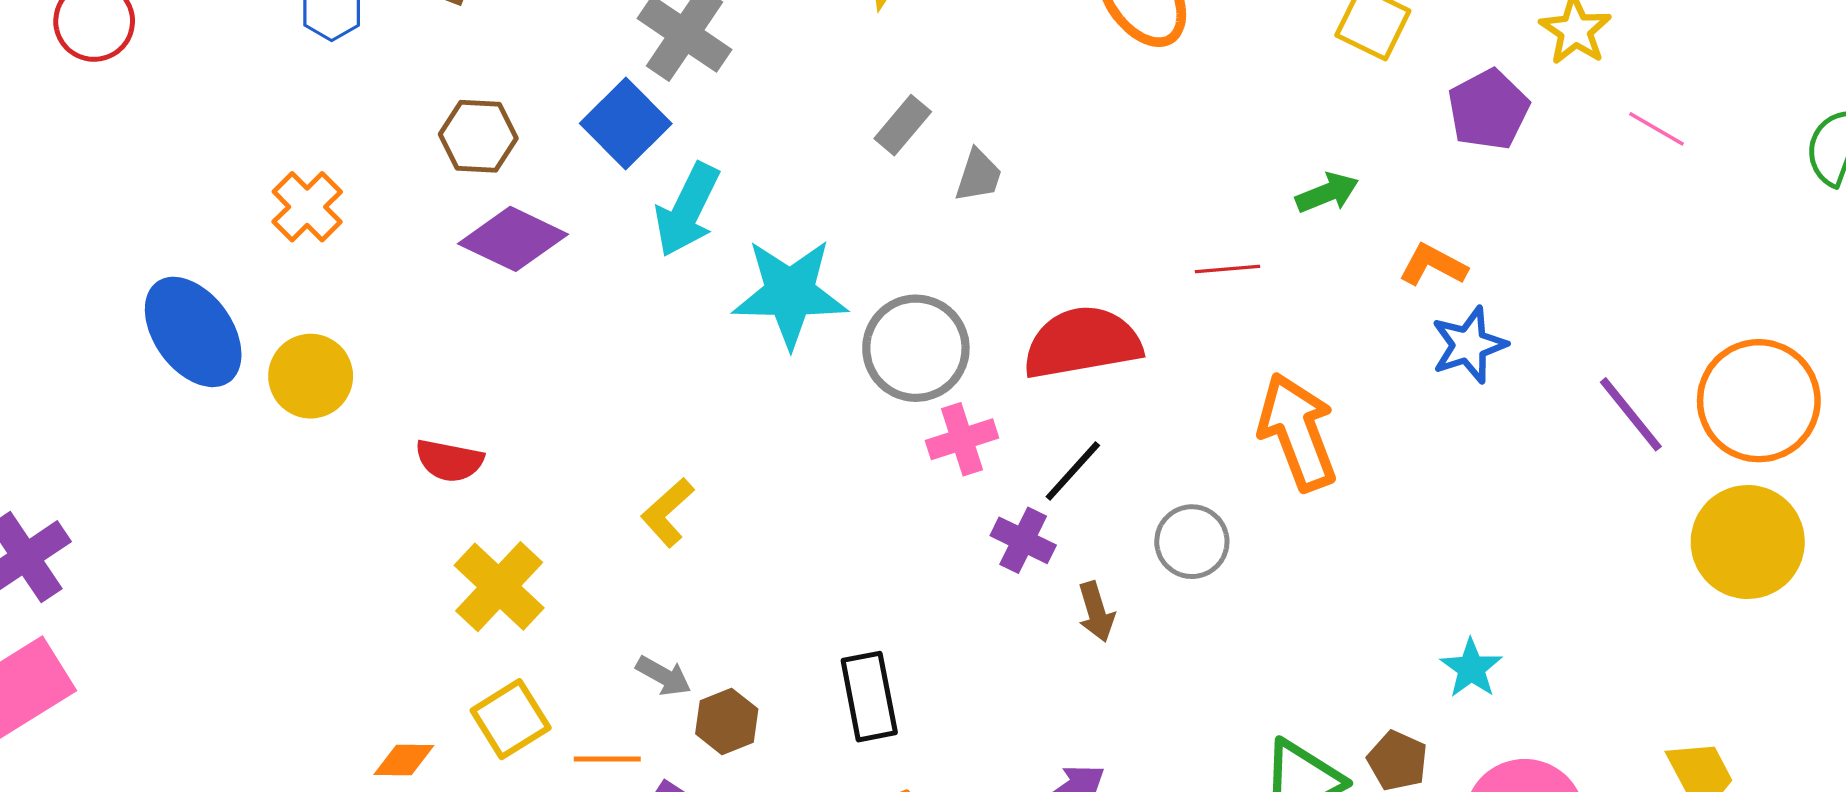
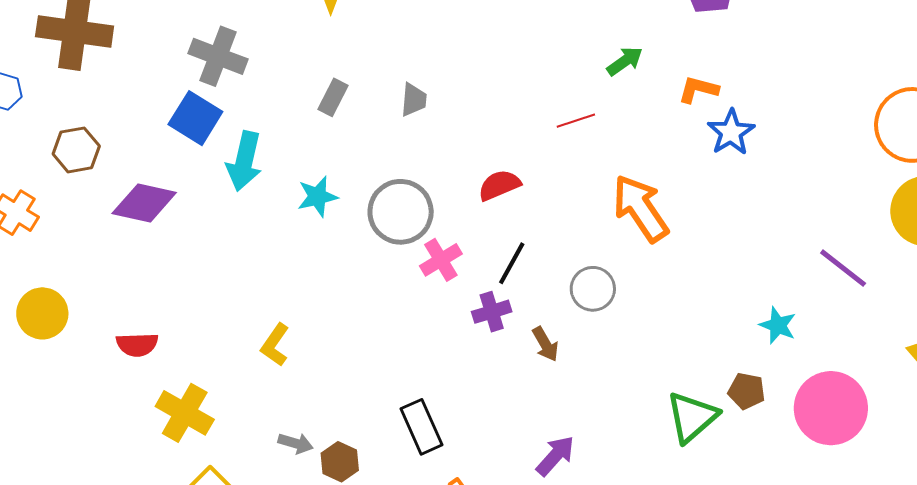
gray rectangle: (903, 125) -> (333, 97), moved
brown hexagon: (478, 136) -> (76, 150), moved
cyan star: (790, 293) -> (317, 197), size x0.6
red semicircle: (1082, 343) -> (499, 185), size x0.6
purple line: (1631, 414) -> (843, 268), moved
purple cross: (1023, 540) -> (492, 312), turned -30

